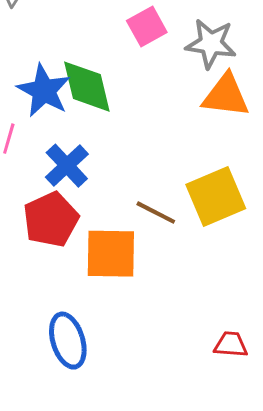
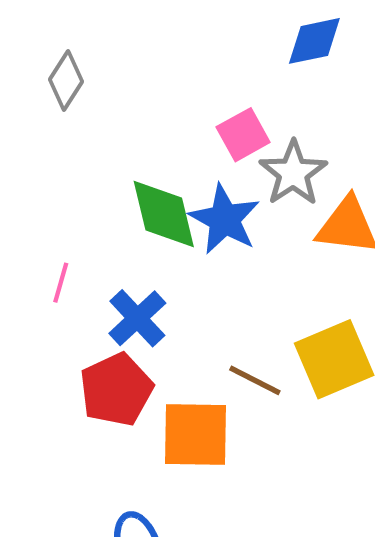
gray star: (211, 44) -> (293, 173), moved, turned 30
blue star: (44, 91) -> (225, 219), moved

